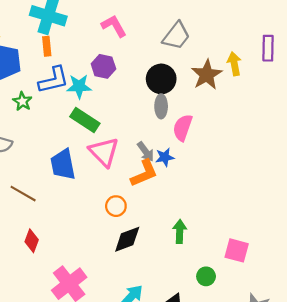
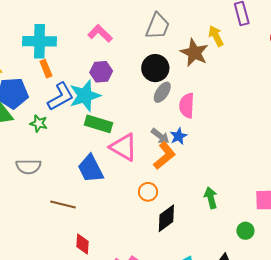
cyan star: (79, 86) -> (85, 96), size x1.4
gray ellipse: (161, 106) -> (162, 92), turned 50

